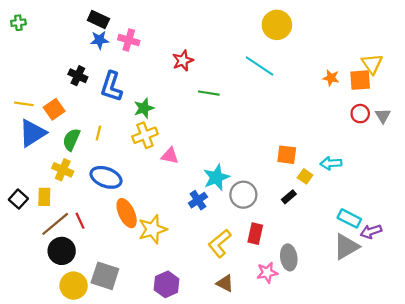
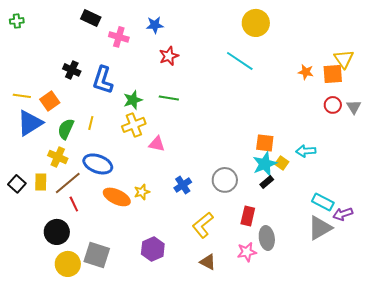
blue star: (100, 40) -> (155, 25), moved
green line: (209, 93) -> (169, 98), moved
cyan star: (216, 177) -> (265, 164), moved
orange ellipse: (127, 213) -> (117, 197), turned -40
brown line: (55, 224) -> (68, 183), moved
yellow star: (153, 229) -> (142, 192), moved, size x0.6
red rectangle: (255, 234) -> (248, 216), moved
purple hexagon: (167, 284) -> (153, 249), moved

